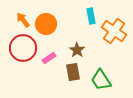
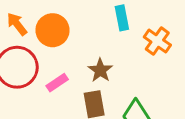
orange cross: (114, 31) -> (157, 41), size x0.7

